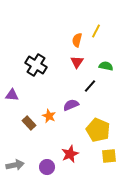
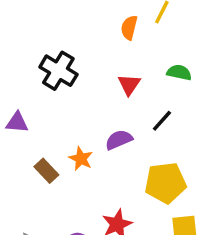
red triangle: (77, 62) -> (129, 84), moved
black line: (90, 86) -> (162, 121), moved
yellow pentagon: (98, 130) -> (165, 183), turned -30

